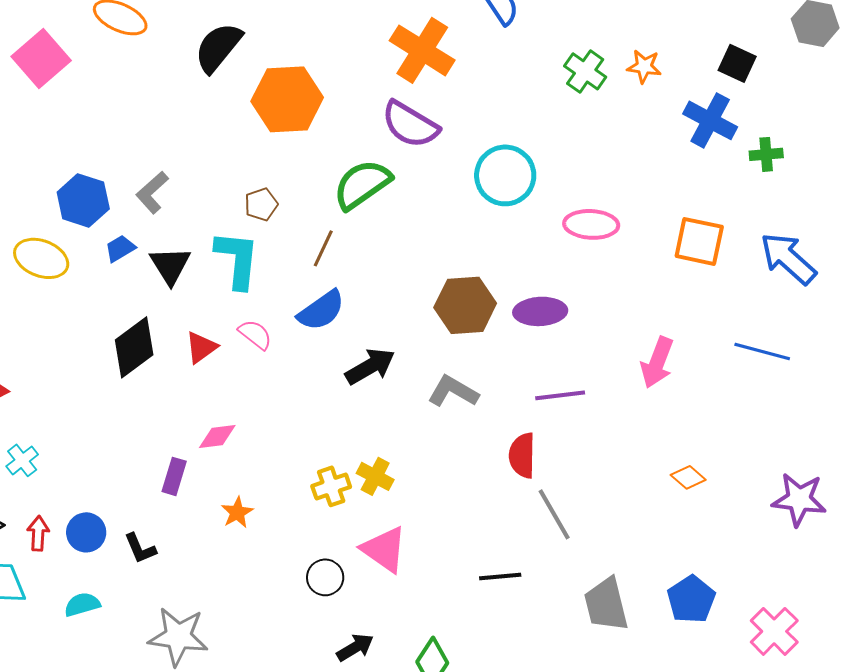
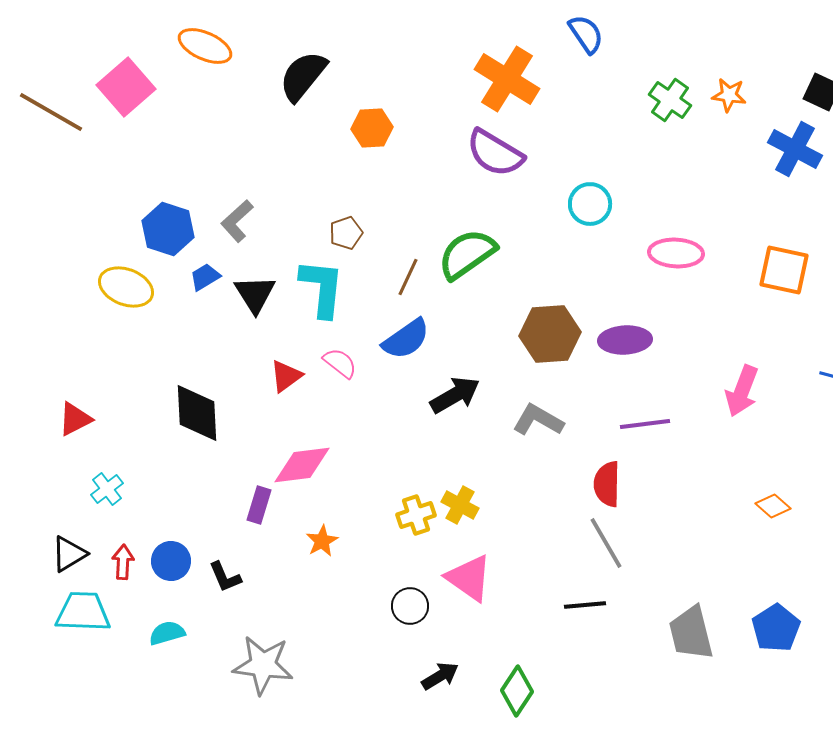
orange hexagon: (287, 99) -> (372, 128), size x0.6
cyan circle: (505, 175) -> (590, 204), size x0.7
green semicircle: (362, 184) -> (467, 254), moved
black diamond: (134, 347) -> (197, 413), moved, turned -56
pink diamond: (217, 436) -> (302, 465), size x1.5
gray line: (554, 514) -> (606, 543), moved

